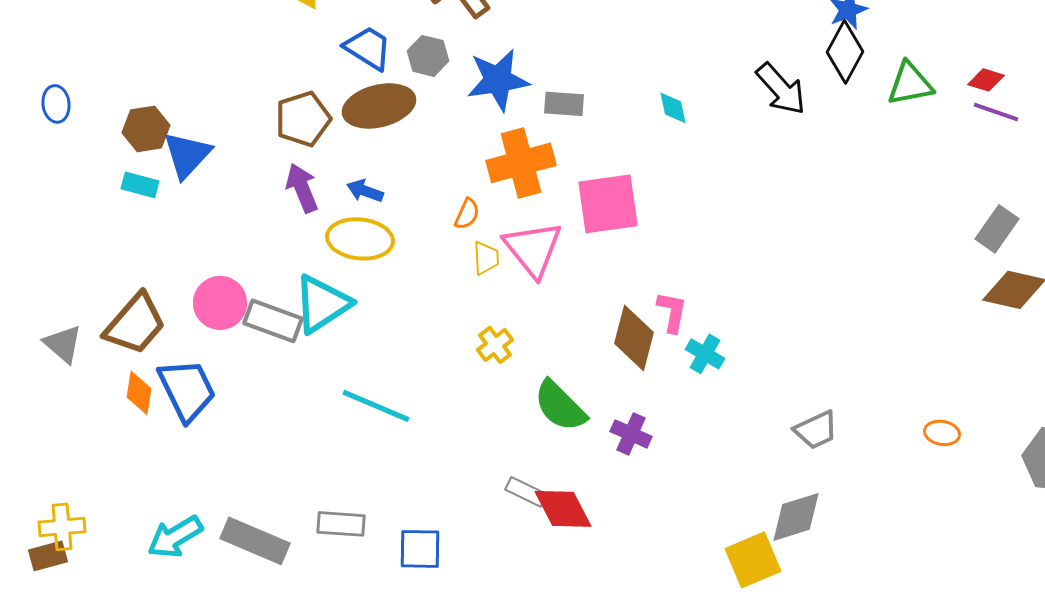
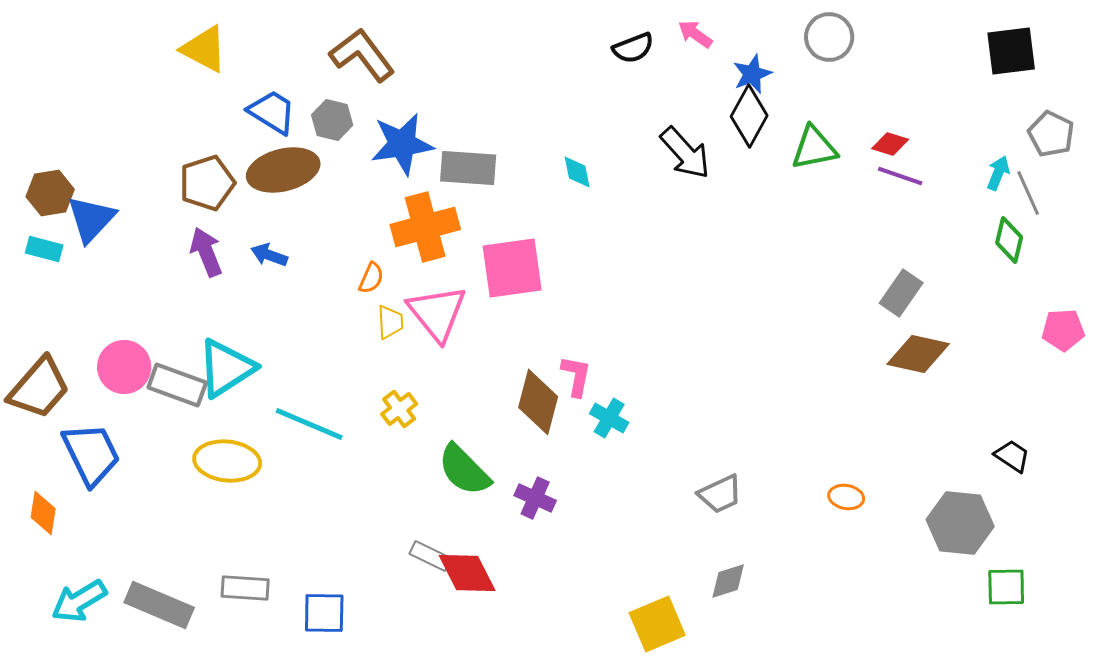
gray rectangle: (564, 104) -> (468, 168), size x1.4
yellow ellipse: (360, 239) -> (227, 461), moved
orange diamond: (139, 393) -> (43, 513), moved
cyan line: (376, 406) -> (309, 424), moved
gray diamond: (796, 517) -> (728, 581), moved, size x0.7

